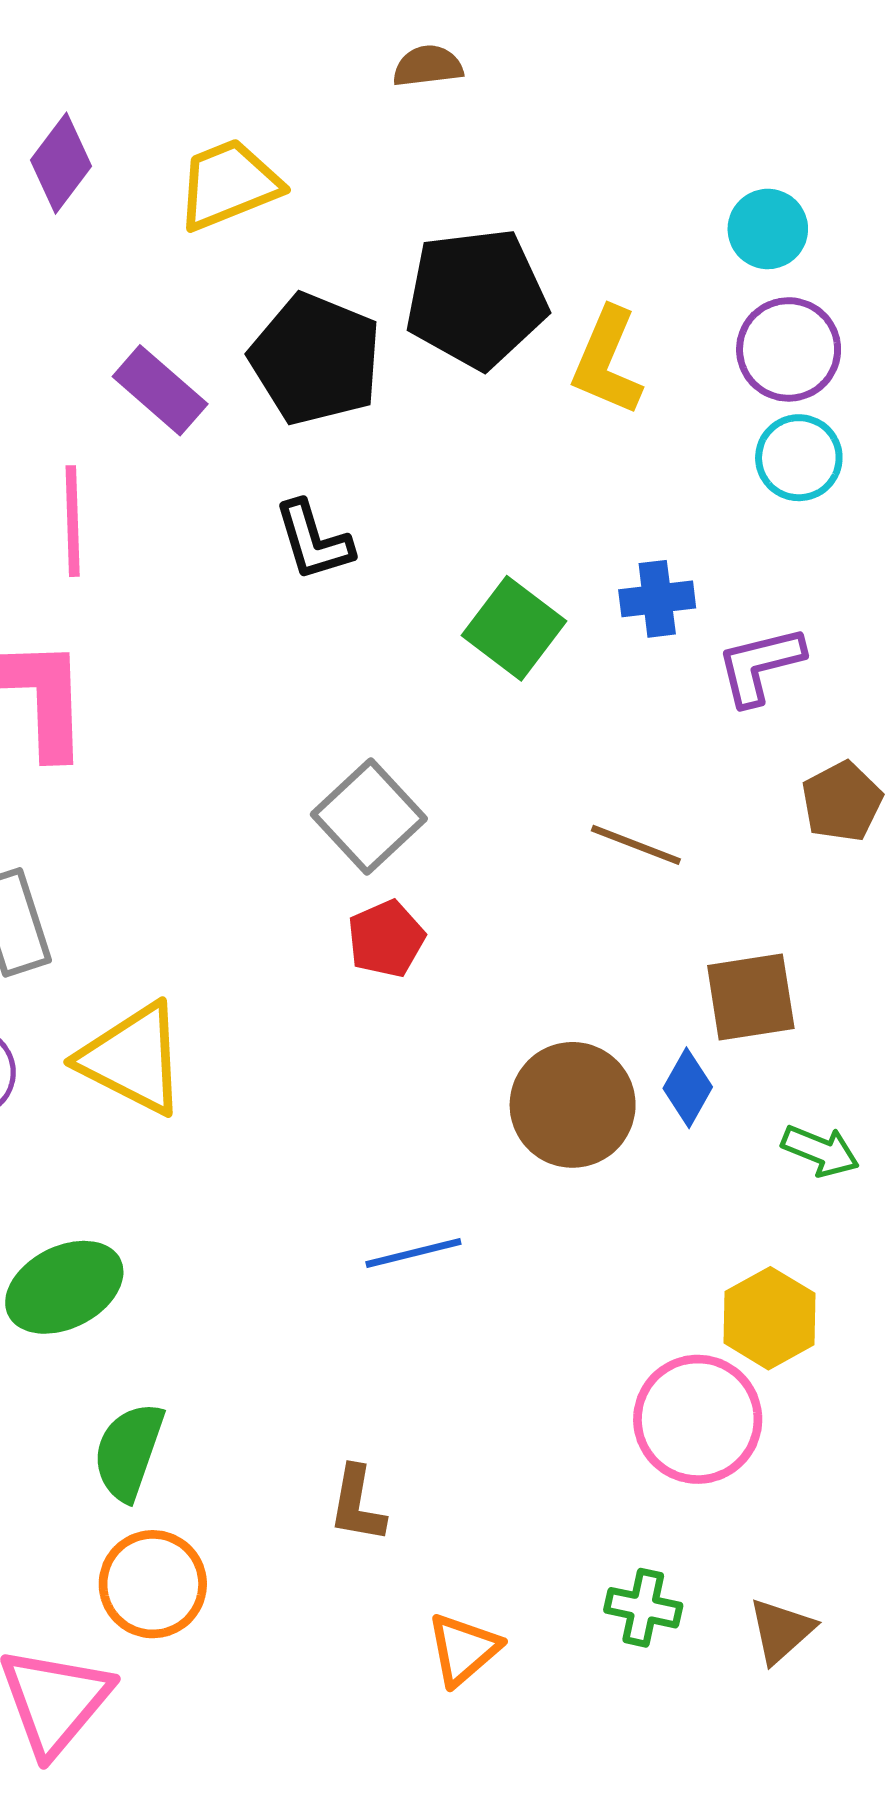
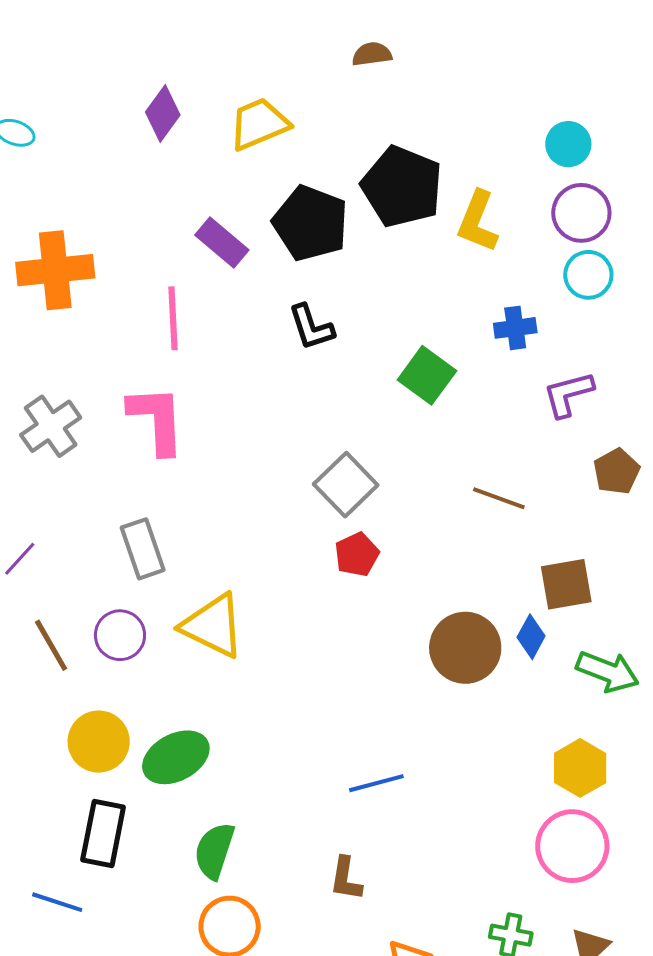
black pentagon: (476, 298) -> (402, 187), turned 30
blue cross: (657, 599) -> (515, 328), moved
green arrow: (820, 1151) -> (608, 672), size x1.4
blue line: (413, 1253) -> (376, 783), moved
pink circle: (698, 1419) -> (572, 846), moved

